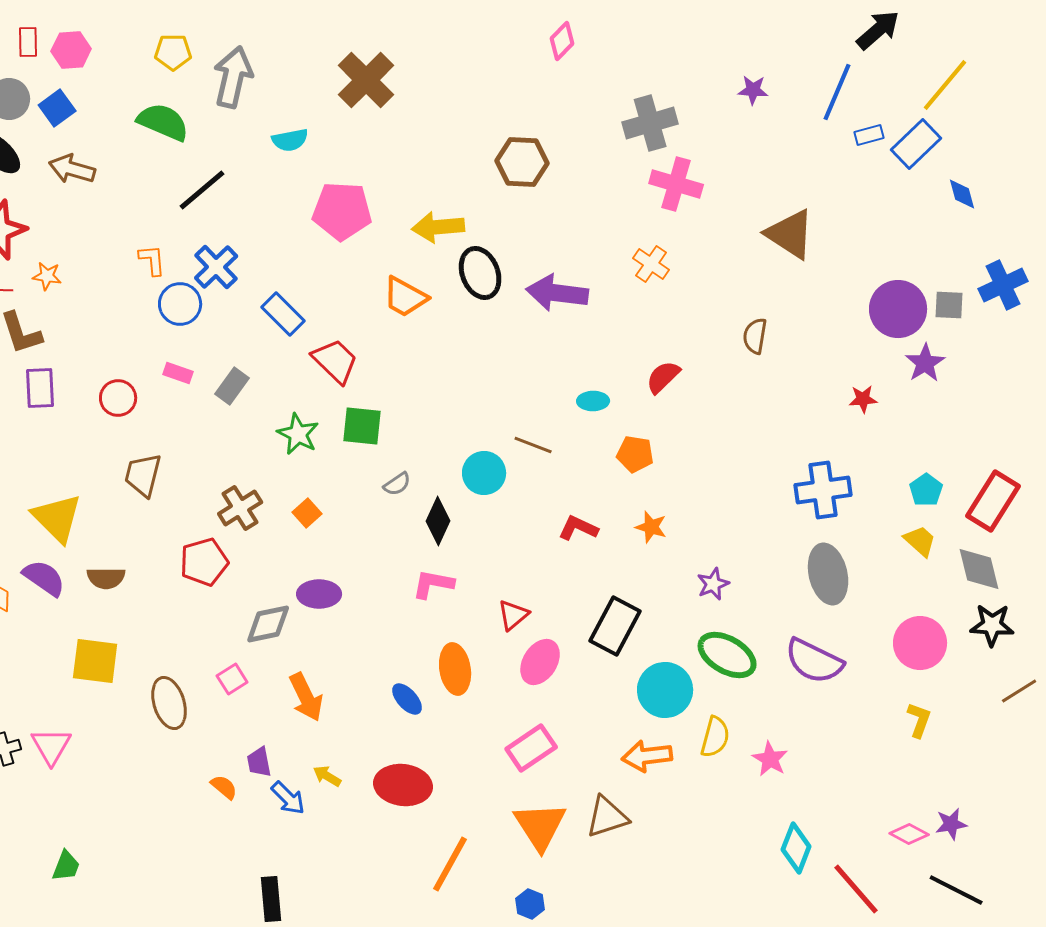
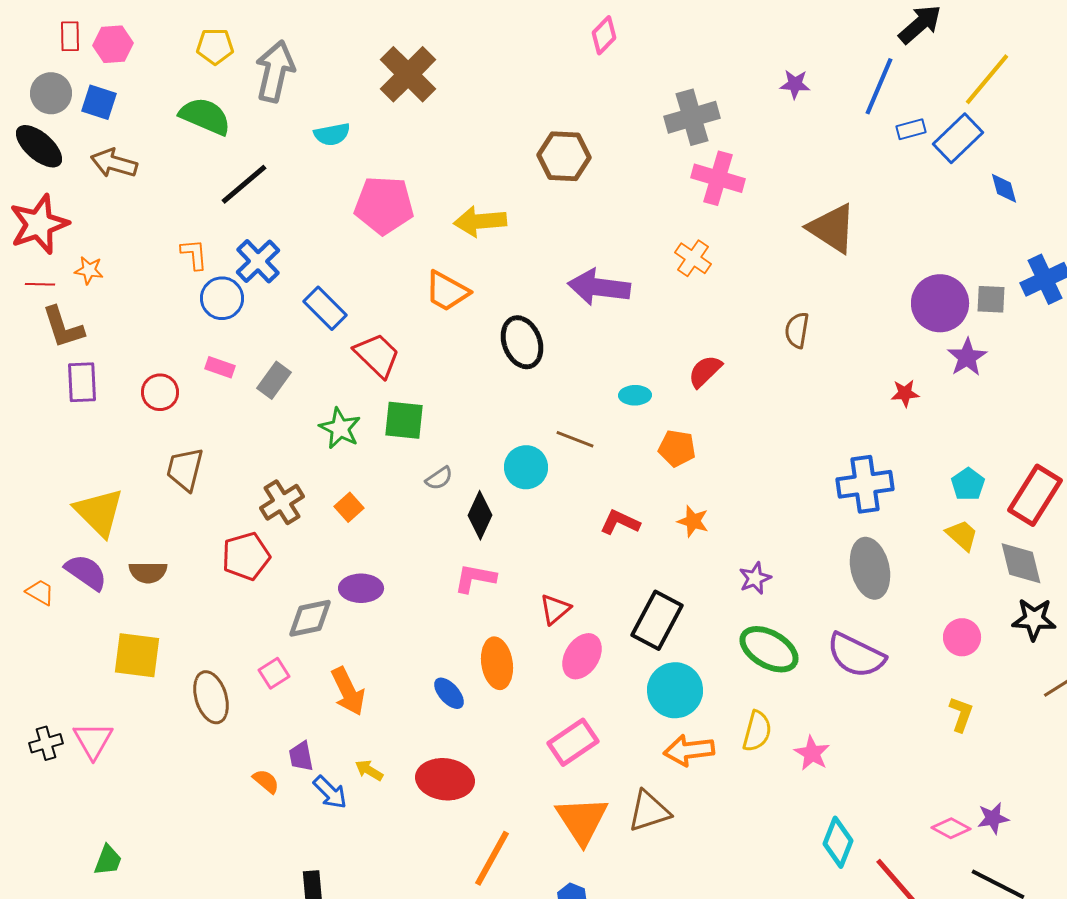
blue square: (57, 108) -> (99, 102), turned -36
black ellipse: (480, 273) -> (522, 342), moved
pink circle: (920, 643) -> (962, 637), size x0.7
cyan circle: (665, 690) -> (675, 690), moved

